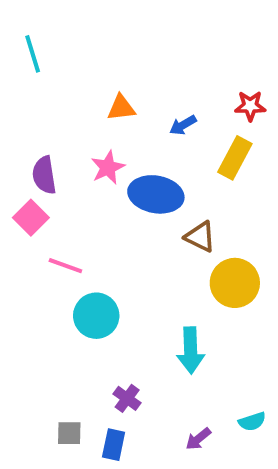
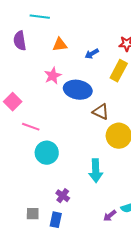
cyan line: (33, 54) -> (40, 17), moved, turned -66
purple semicircle: (44, 175) -> (20, 41), moved
purple arrow: (198, 439) -> (110, 216), moved

